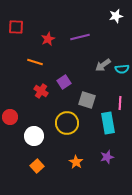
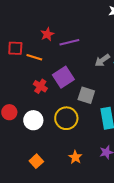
red square: (16, 27) -> (15, 48), moved
purple line: (80, 37) -> (69, 42), moved
purple square: (64, 82) -> (63, 77), size x1.5
white circle: (34, 136) -> (33, 120), moved

